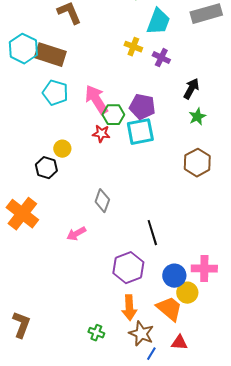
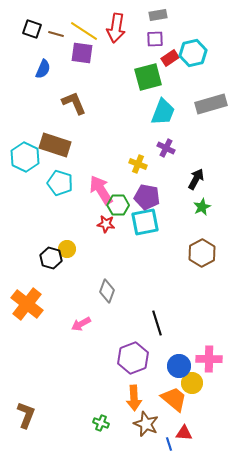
yellow cross: (133, 47) -> (138, 164), moved
cyan hexagon: (23, 49) -> (25, 157), moved
yellow circle: (62, 149) -> (67, 249), moved
blue line: (151, 354) -> (169, 444), moved, turned -48

